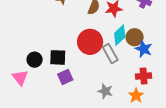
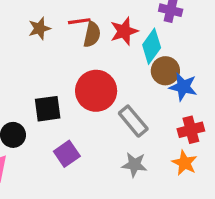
cyan diamond: (120, 35) -> (152, 46), moved
gray rectangle: (110, 53) -> (133, 121), moved
black square: (58, 57) -> (48, 109), moved

